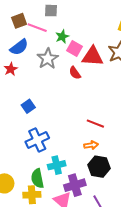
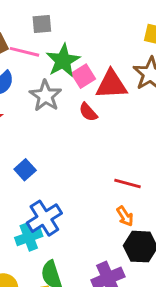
green star: (62, 37) -> (63, 61), size x1.6
pink square: (75, 49) -> (83, 76), turned 35
orange arrow: (91, 145) -> (125, 216), turned 72
cyan cross: (57, 165) -> (29, 237), moved

